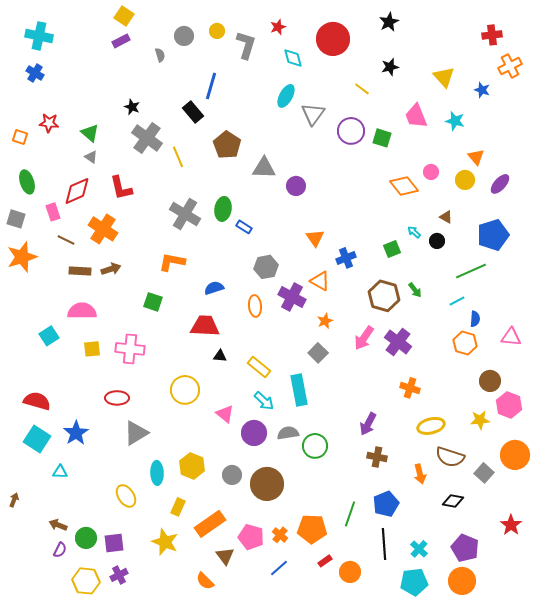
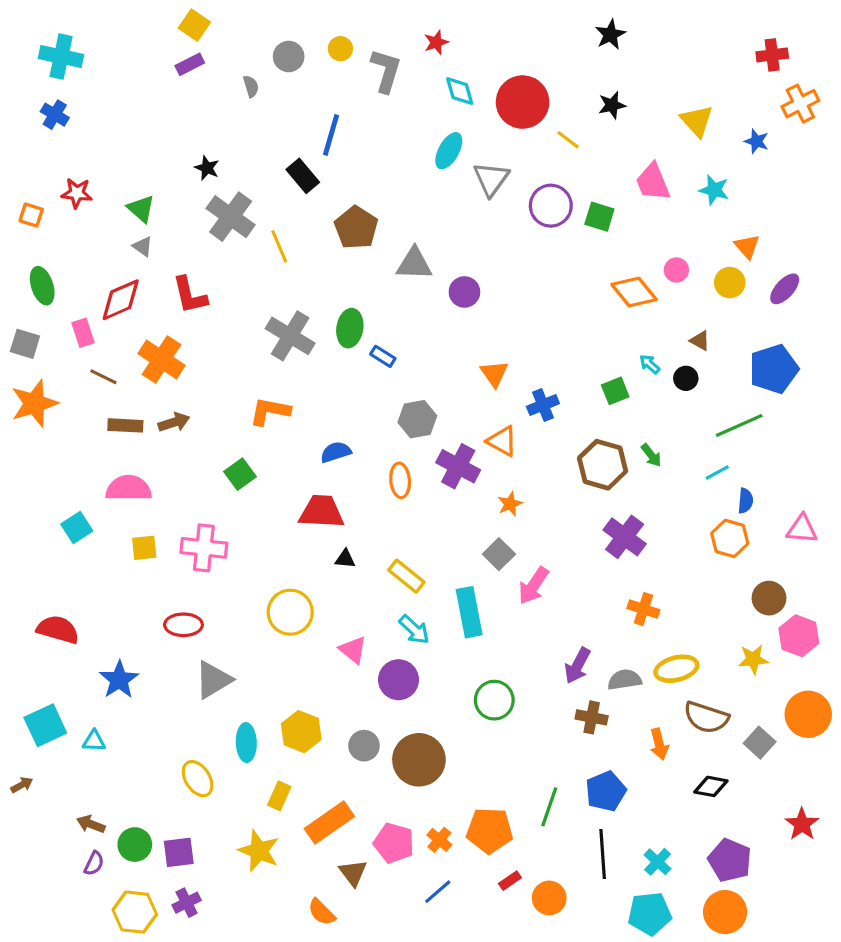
red circle: (333, 39) -> (523, 102), moved
green square: (153, 302) -> (240, 474), turned 36
pink arrow: (364, 338) -> (534, 586), moved
gray semicircle: (288, 433) -> (625, 680), moved
cyan square: (37, 439) -> (45, 725), moved, turned 32
brown arrow: (14, 500) -> (22, 785), turned 40

